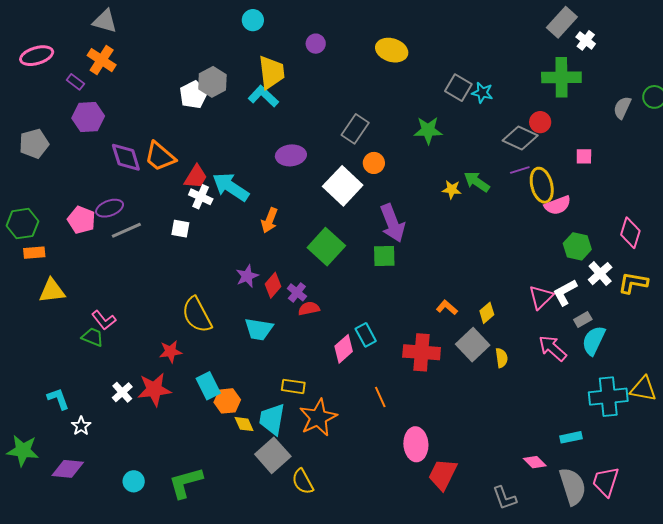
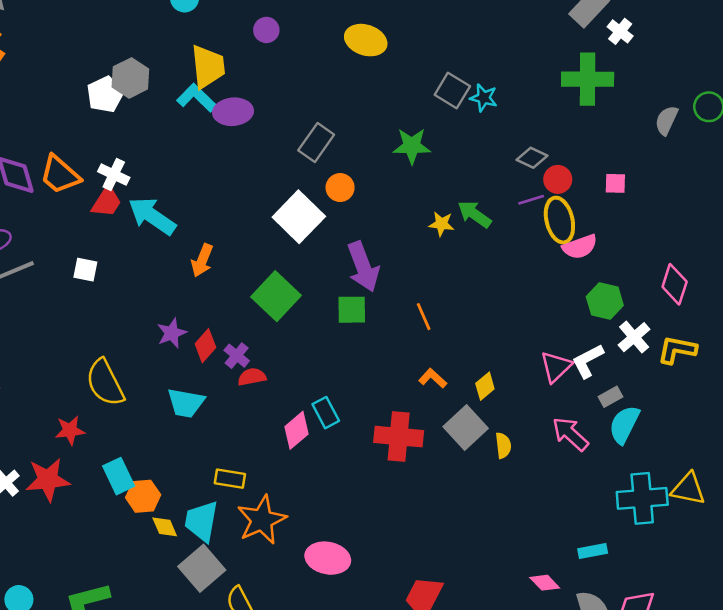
red circle: (540, 122) -> (558, 179), moved
gray diamond: (520, 138) -> (532, 158), size x0.7
purple ellipse: (291, 155) -> (233, 112), moved
white cross: (201, 197) -> (114, 175), moved
orange line: (380, 397) -> (424, 317), moved
pink ellipse: (416, 444) -> (328, 558), moved, turned -76

